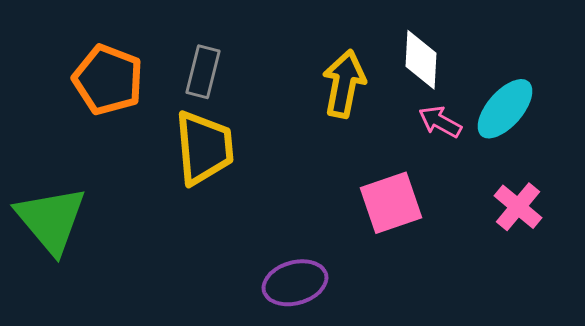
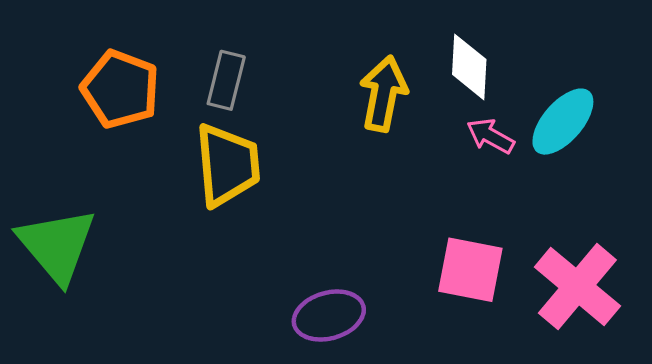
pink square: (391, 203) -> (470, 270), moved, turned 30
pink cross: (518, 207) -> (577, 287), moved, size x1.6

